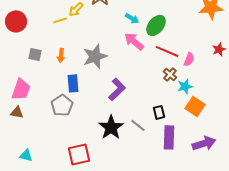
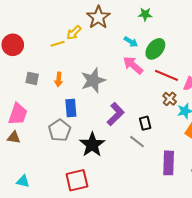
black rectangle: (159, 112) -> (145, 123), moved
gray line: (138, 125) -> (137, 142), moved
black star: (111, 127) -> (92, 145), moved

